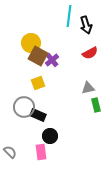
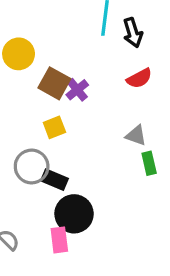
yellow circle: (31, 43) -> (19, 54), moved
gray triangle: (88, 88) -> (136, 135), turned 32
black circle: (50, 136) -> (74, 214), size x1.5

